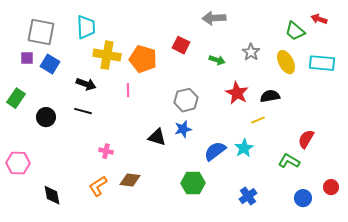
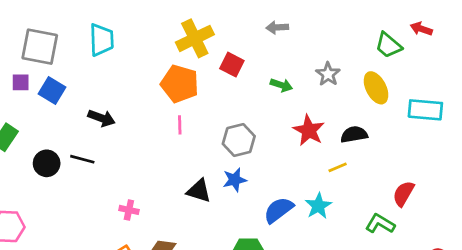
gray arrow: (214, 18) -> (277, 27), size x0.7
yellow cross: (107, 55) -> (195, 38), moved, turned -36
cyan rectangle: (322, 63) -> (425, 110), moved
pink line: (128, 90) -> (180, 125), moved
black line: (83, 111) -> (82, 159), moved

